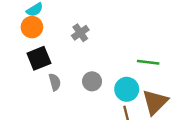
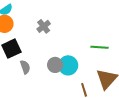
cyan circle: (127, 89) -> (68, 65), moved

